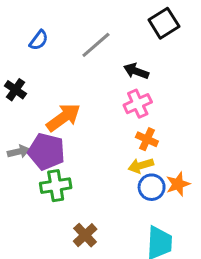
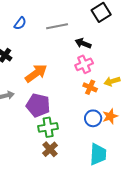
gray line: (96, 45) -> (57, 26), turned 30
purple pentagon: (46, 152) -> (38, 105), moved
yellow arrow: (141, 166) -> (112, 81), moved
green cross: (56, 186) -> (48, 127), moved

